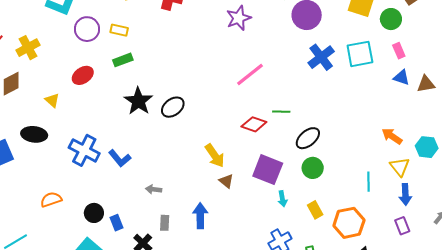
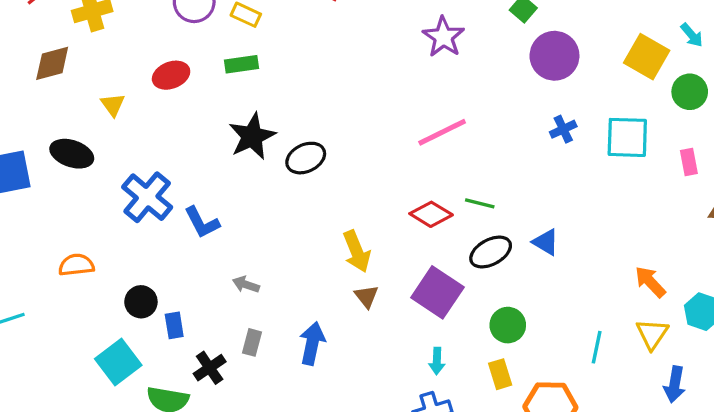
purple star: (239, 18) -> (443, 37), turned -30
pink rectangle: (399, 51) -> (689, 162), moved
blue cross: (321, 57) -> (563, 129), size x0.6
blue triangle: (401, 77) -> (546, 242), moved
black ellipse: (308, 138) -> (491, 252), moved
green circle: (313, 168) -> (508, 325), moved
blue arrow: (405, 194) -> (675, 384), moved
cyan arrow: (282, 199) -> (437, 361), moved

